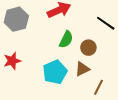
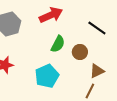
brown triangle: (82, 69) -> (97, 71), moved

